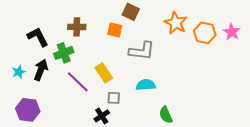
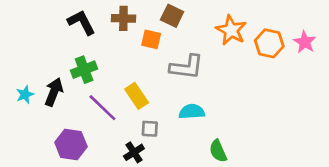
brown cross: (77, 27) -> (123, 18), moved
black L-shape: (38, 37) -> (81, 22), moved
purple hexagon: (28, 110) -> (71, 144), moved

